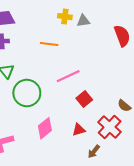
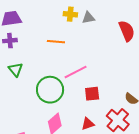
green circle: (27, 93) -> (50, 90), moved
red square: (84, 99) -> (92, 94), turned 35

